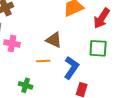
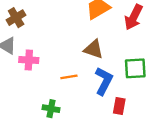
brown triangle: (54, 40) -> (94, 49), moved
green square: (98, 48) -> (135, 68), moved

